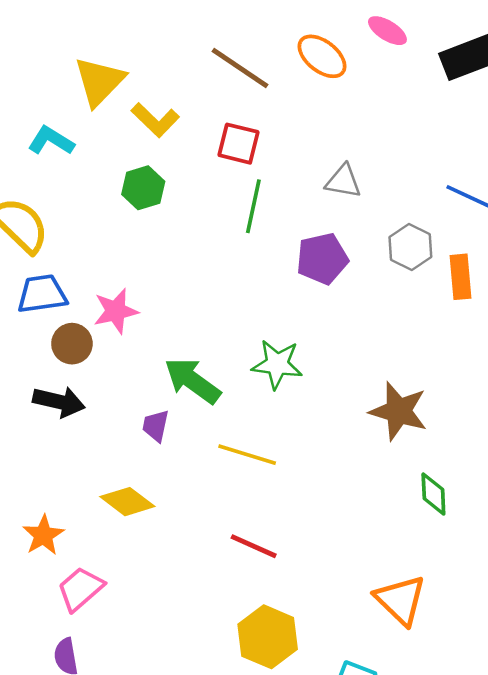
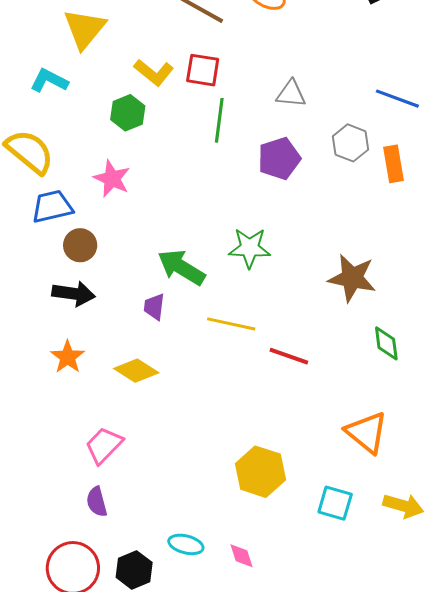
yellow L-shape: (155, 120) -> (154, 72), moved
pink star: (116, 311) -> (112, 179), moved, turned -30
orange star: (43, 535) -> (68, 357), moved
red line: (254, 546) -> (289, 356), moved

